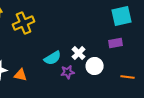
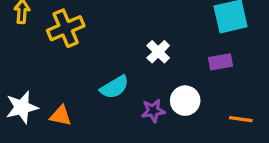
white cross: (79, 53) -> (158, 52), moved
purple star: (68, 72) -> (153, 111), moved

